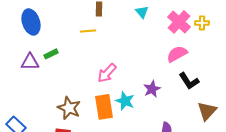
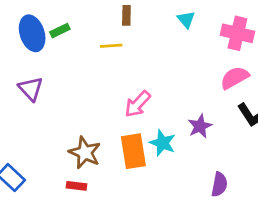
pink cross: (179, 22) -> (237, 33), turned -30
green rectangle: (51, 54) -> (60, 31), moved
purple triangle: (30, 62) -> (31, 89), turned 48

